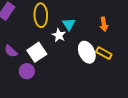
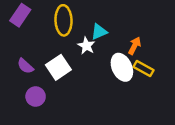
cyan triangle: (69, 24) -> (99, 32), turned 40
orange arrow: (104, 24) -> (135, 46), moved, turned -144
purple circle: (27, 71) -> (36, 97), moved

